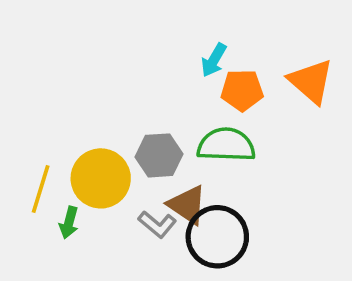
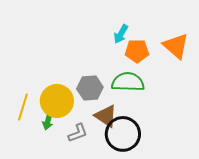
green arrow: (69, 223) -> (48, 121), moved
gray L-shape: (157, 224) -> (78, 133), moved, turned -60

